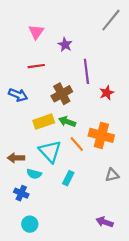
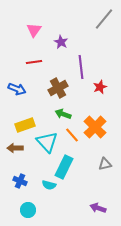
yellow rectangle: (44, 122) -> (25, 125), moved
orange cross: (101, 135) -> (95, 127), turned 30
cyan semicircle: (34, 174) -> (49, 185), moved
cyan rectangle: (68, 178) -> (64, 167), size x1.6

